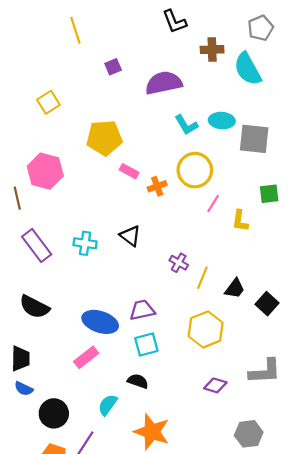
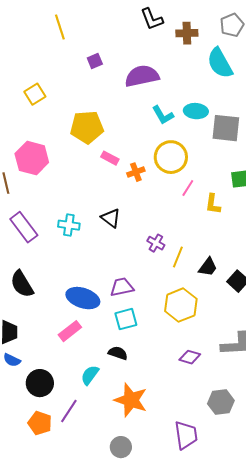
brown cross: (212, 50) -> (187, 33), moved
black semicircle: (34, 307) -> (22, 284), turned 32

